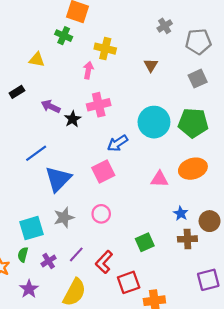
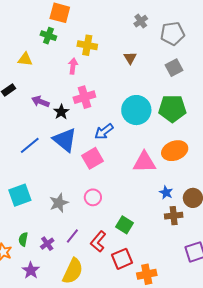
blue triangle: (58, 179) -> (65, 140), moved, turned -32
pink triangle: (159, 179) -> (144, 162), size x1.4
cyan square: (31, 228) -> (20, 195), moved
green square: (145, 242) -> (124, 225), moved, turned -30

